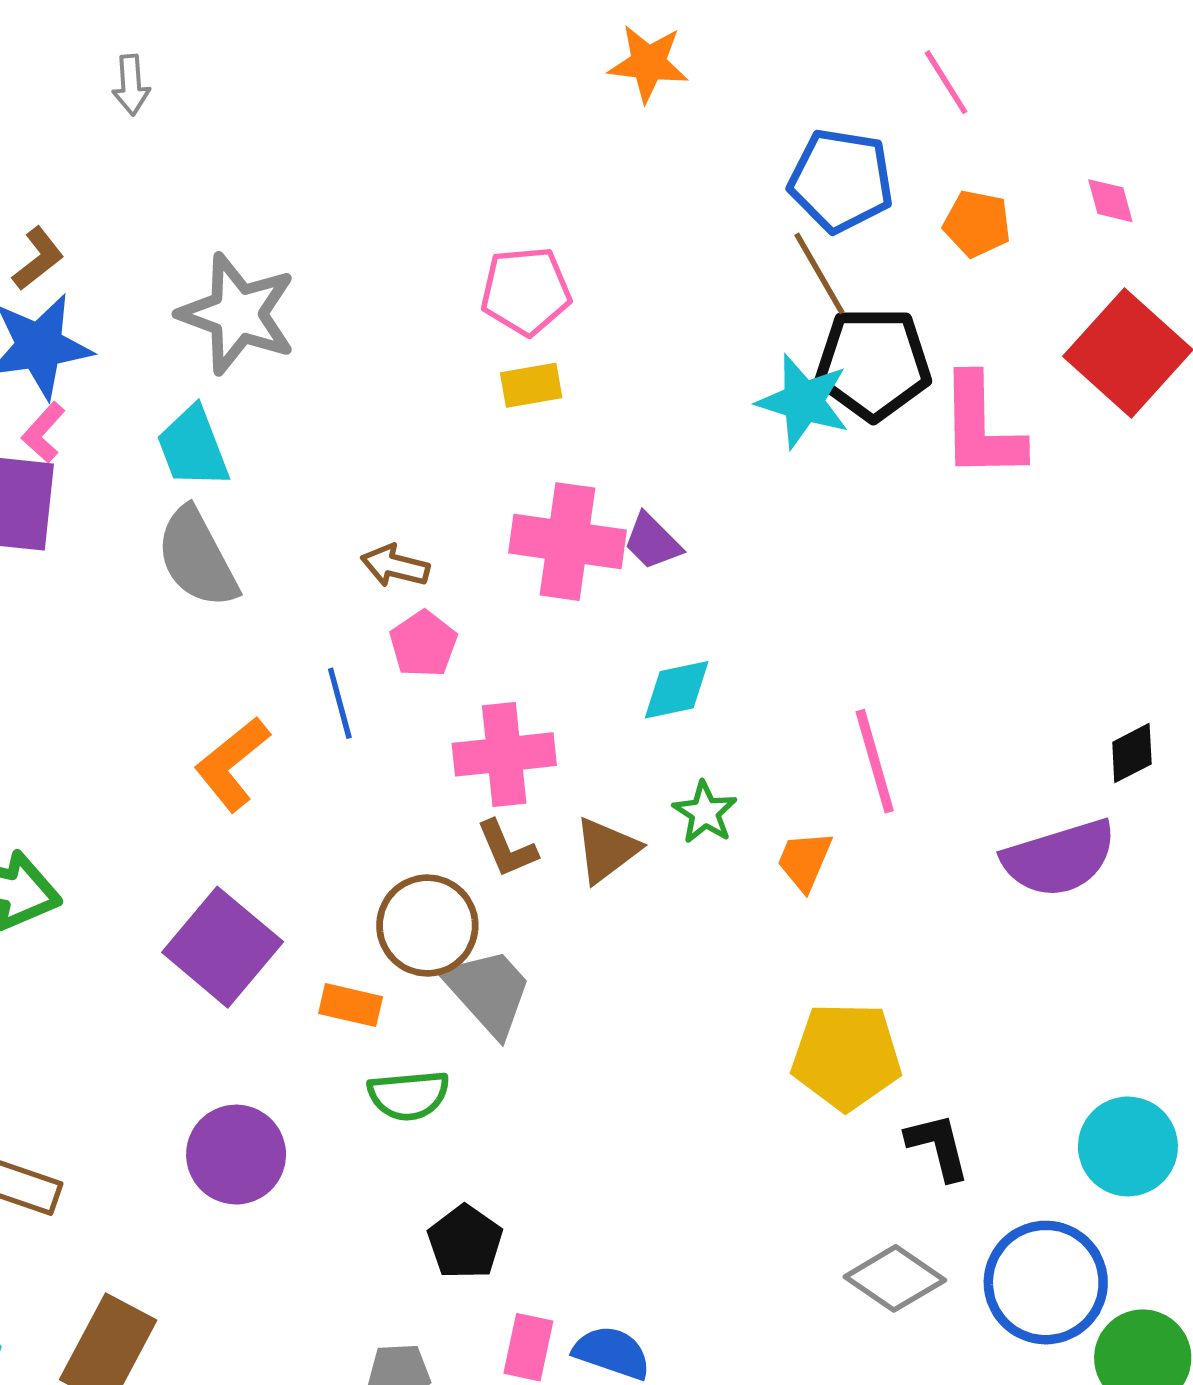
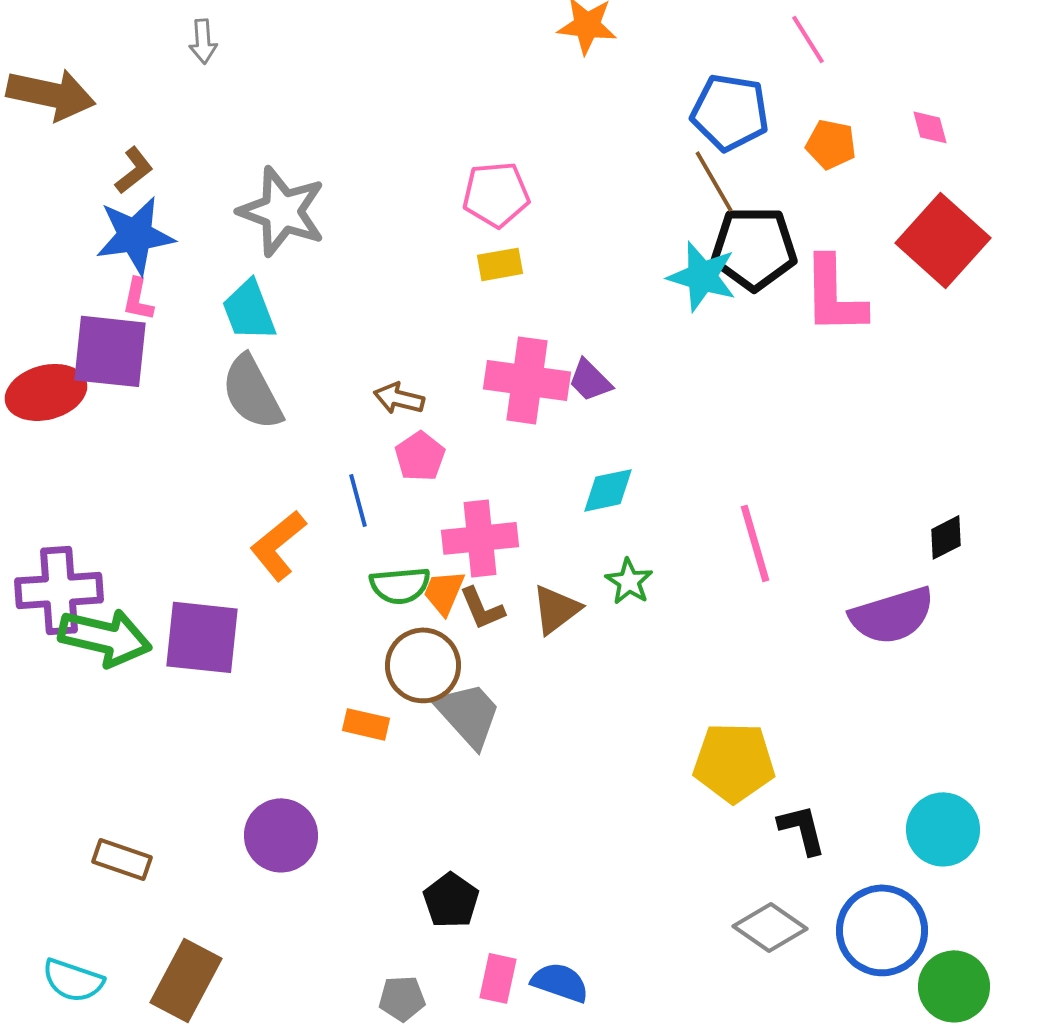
pink L-shape: (43, 432) -> (138, 299), turned -30
orange trapezoid: (805, 861) -> (444, 592), moved
purple square: (223, 947) -> (202, 637), moved, turned -34
green semicircle: (409, 1095) -> (400, 585), moved

